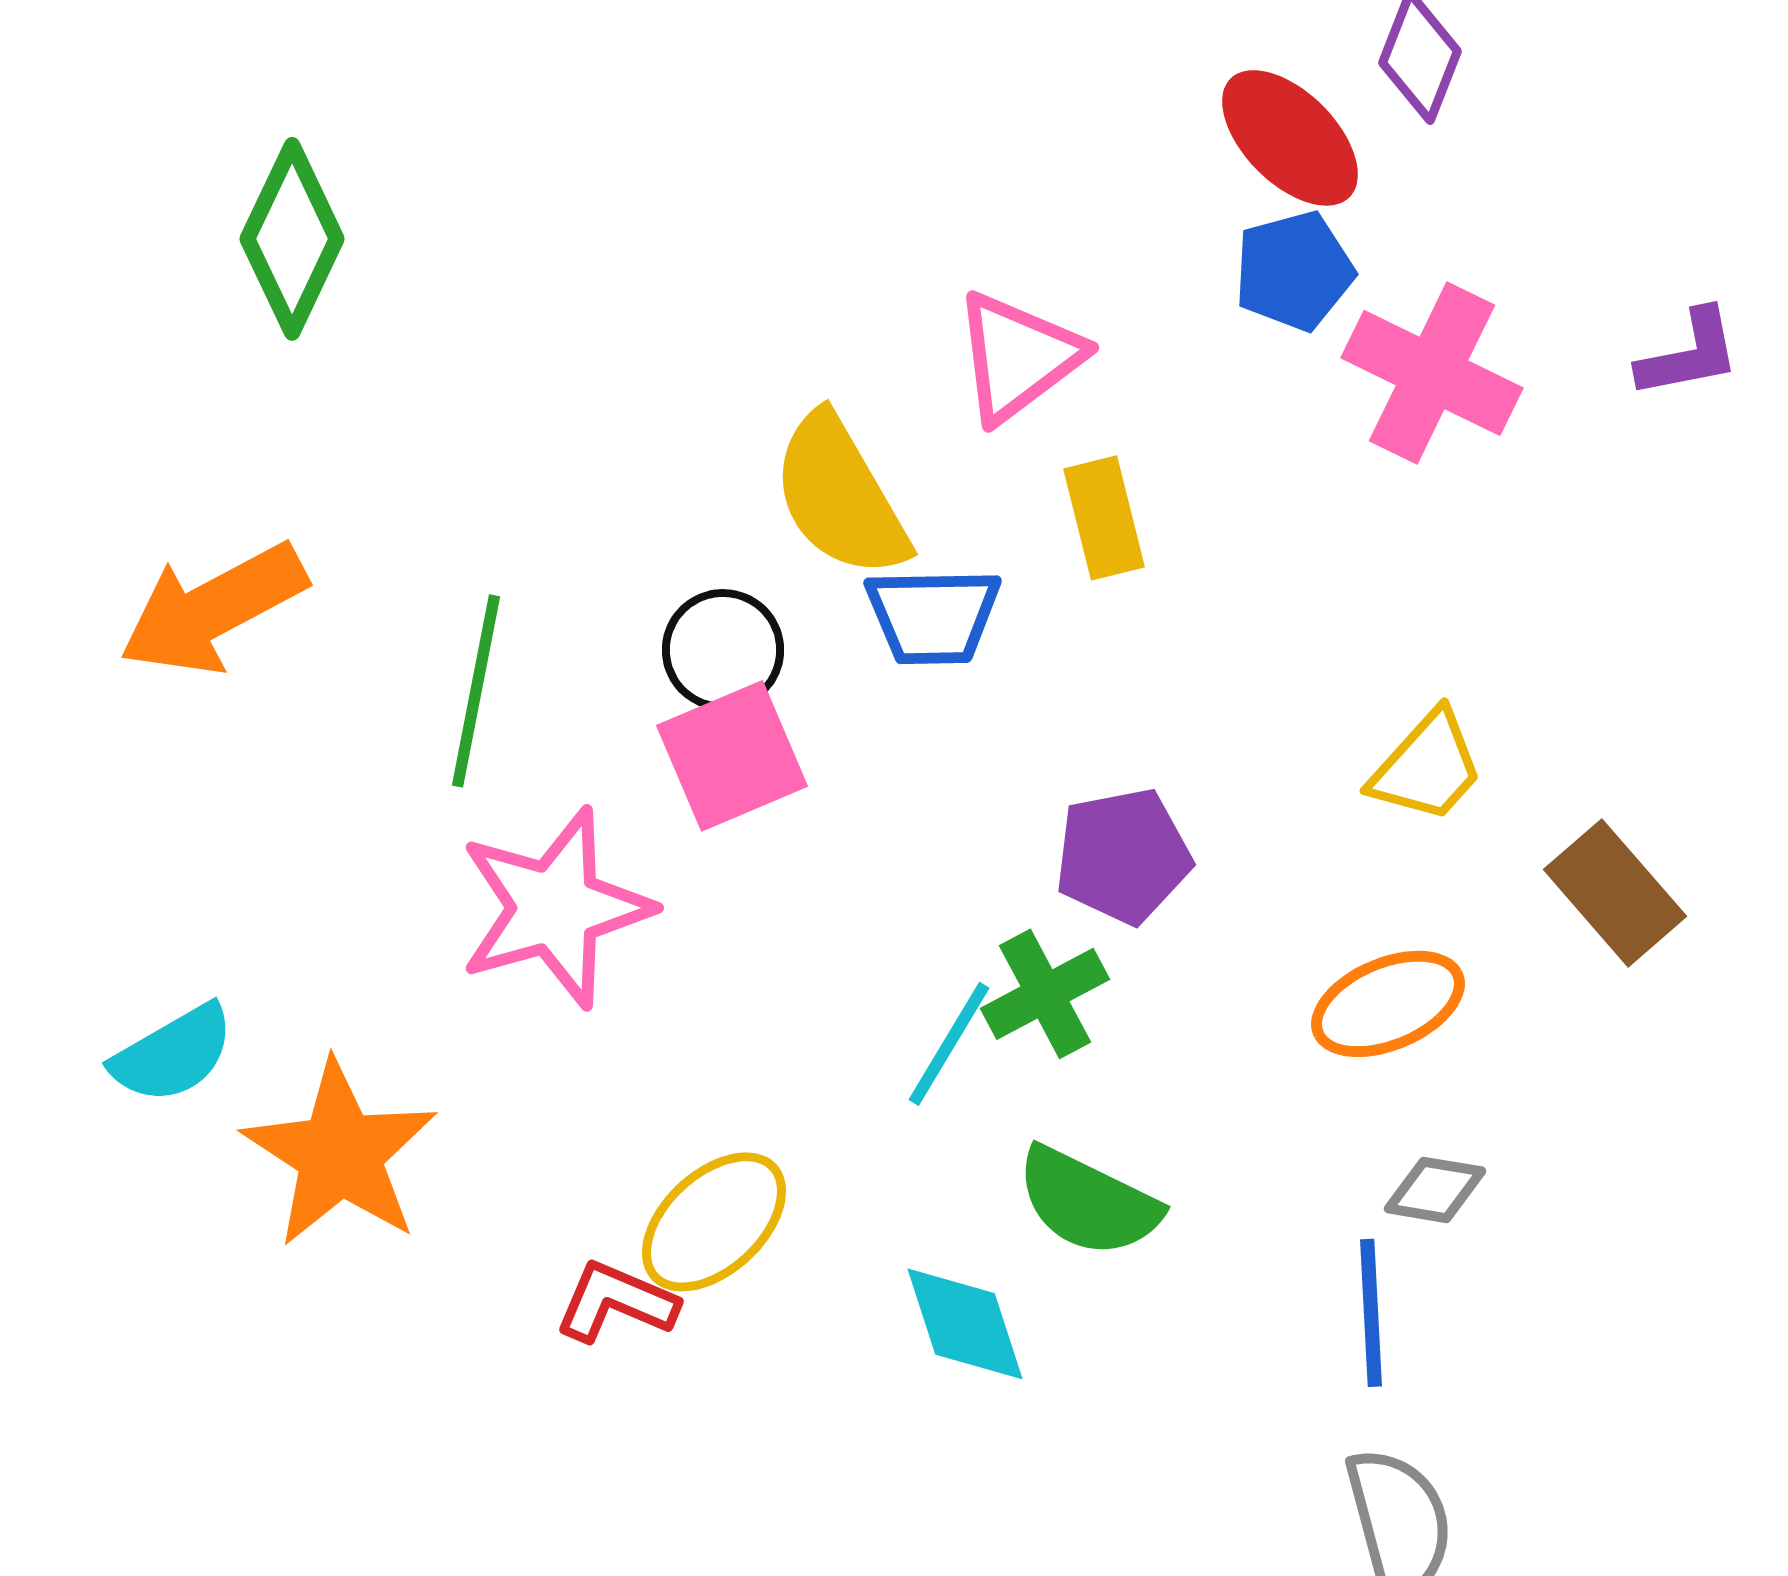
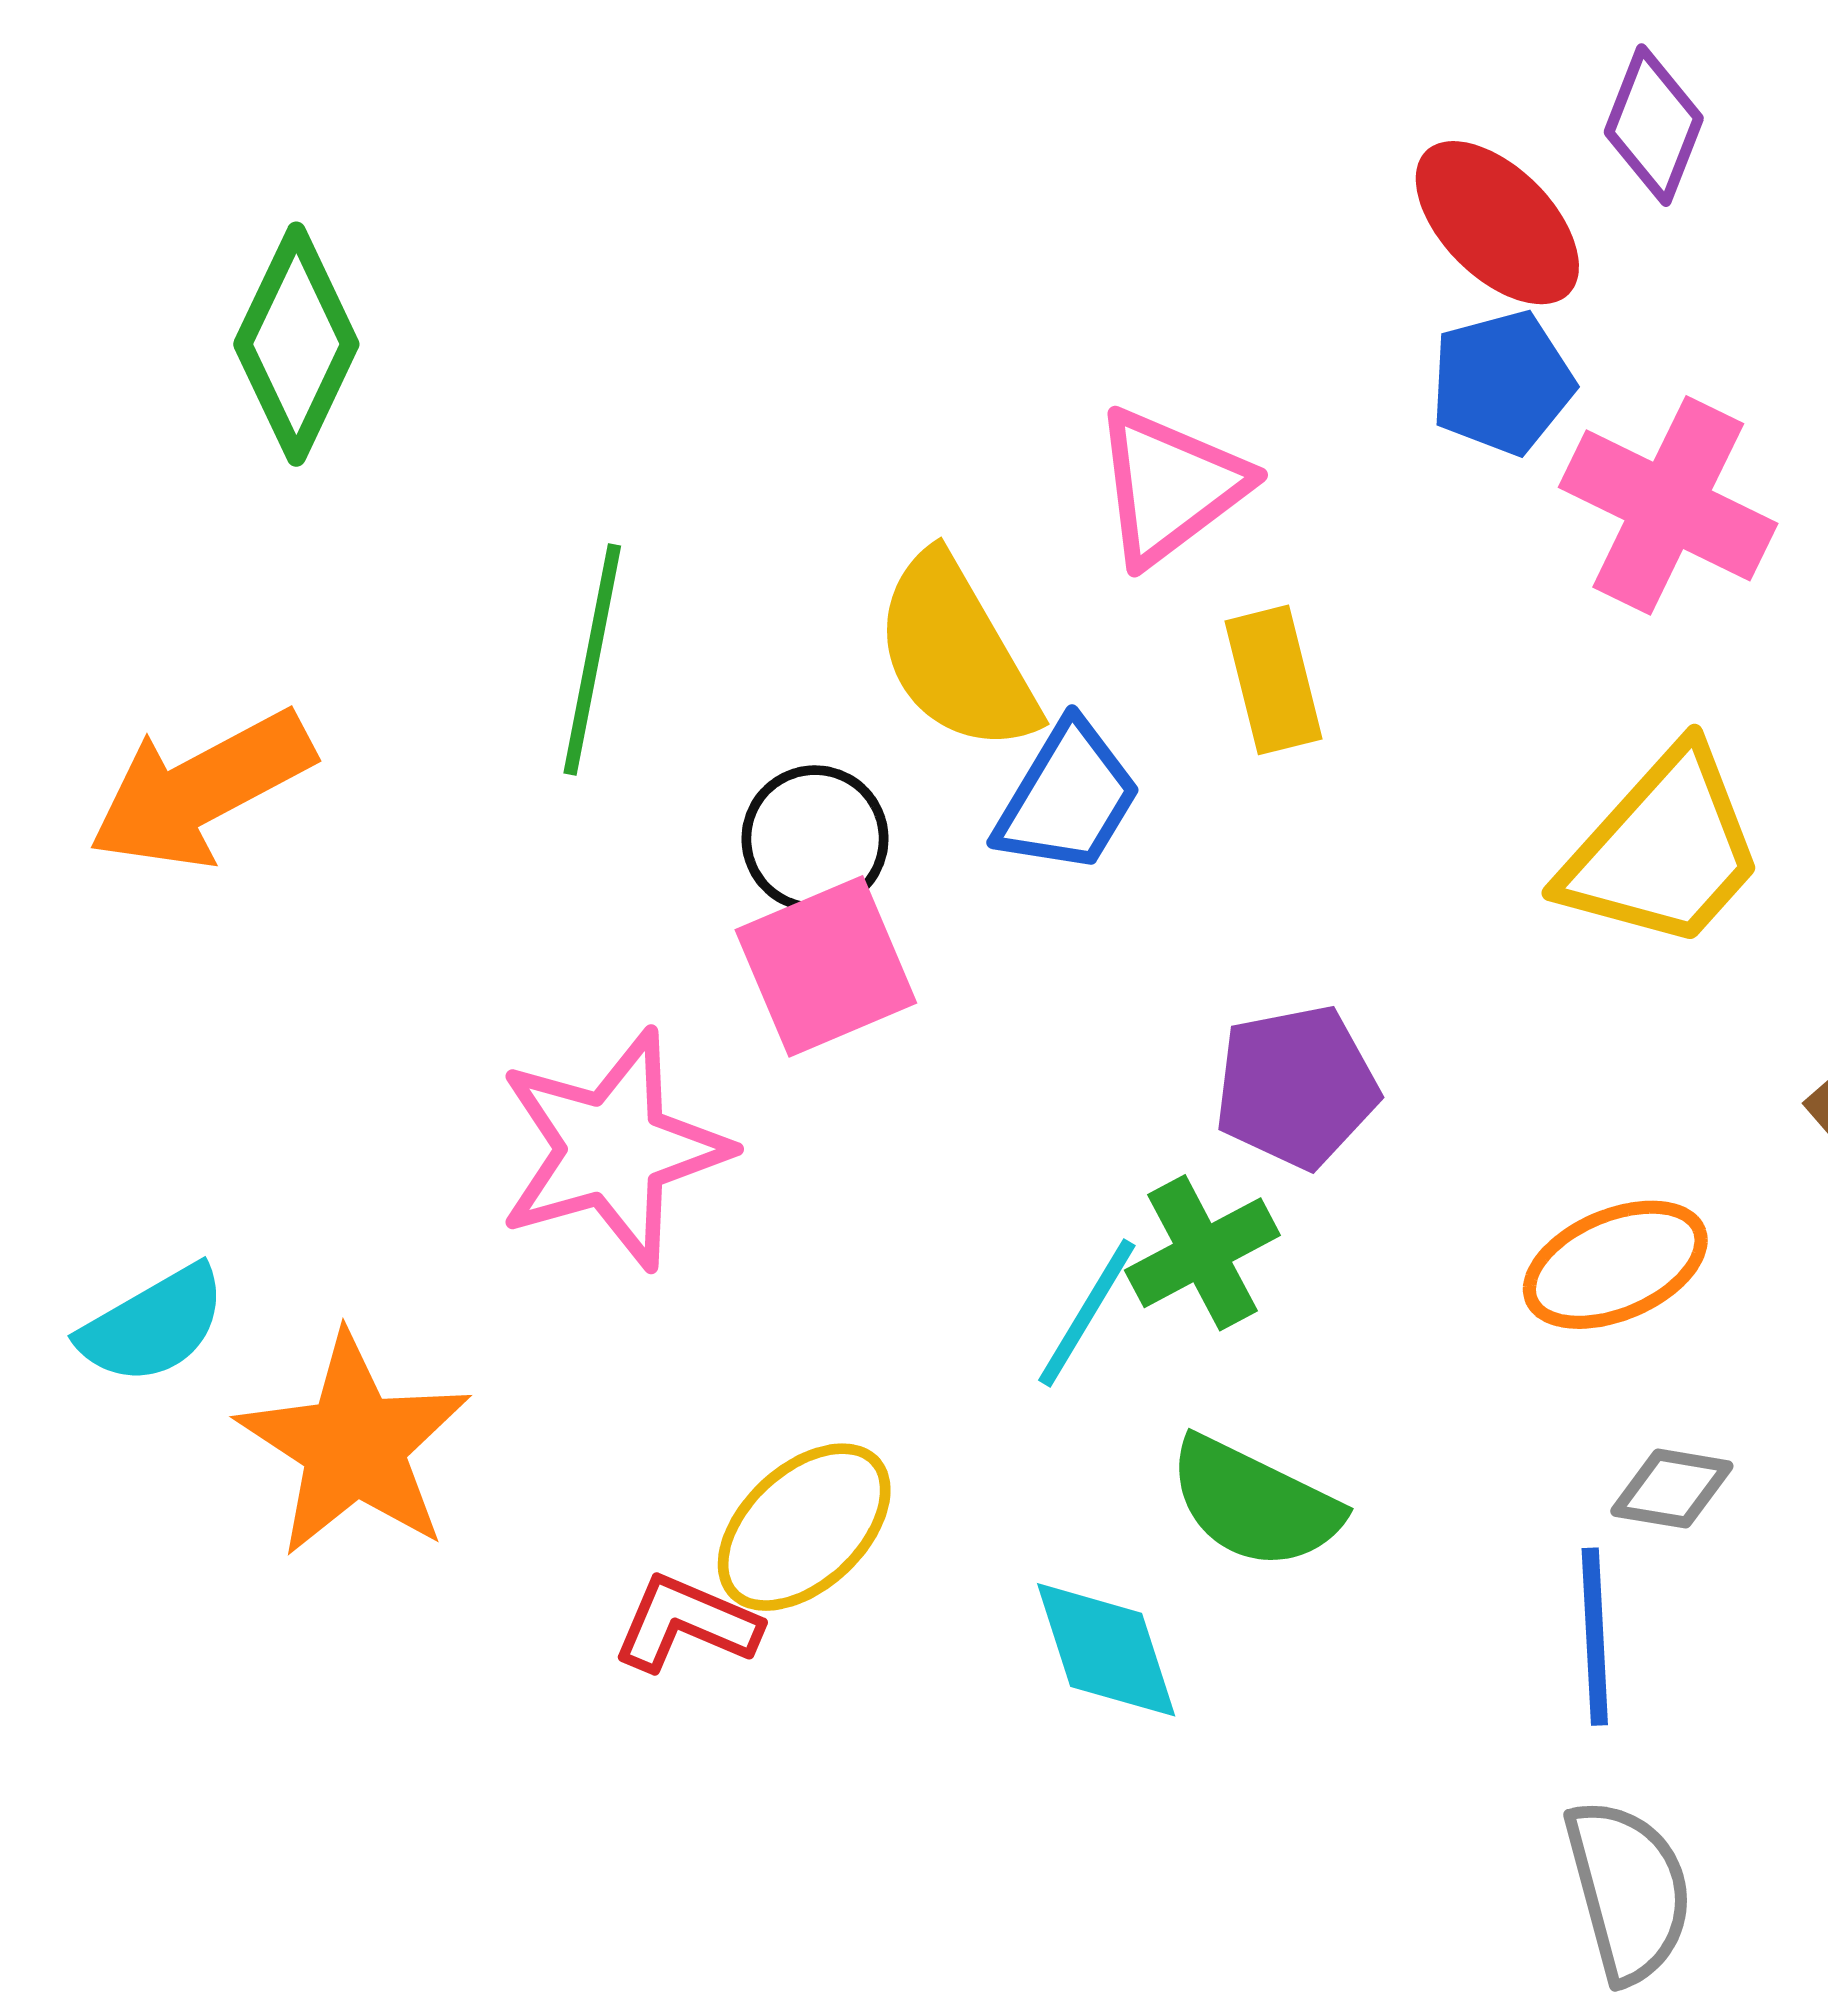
blue trapezoid: (933, 616) -> (1068, 798), turned -58
green line: (476, 691) -> (592, 659), moved
yellow trapezoid: (1427, 767) -> (1663, 850), moved, size x1.5

